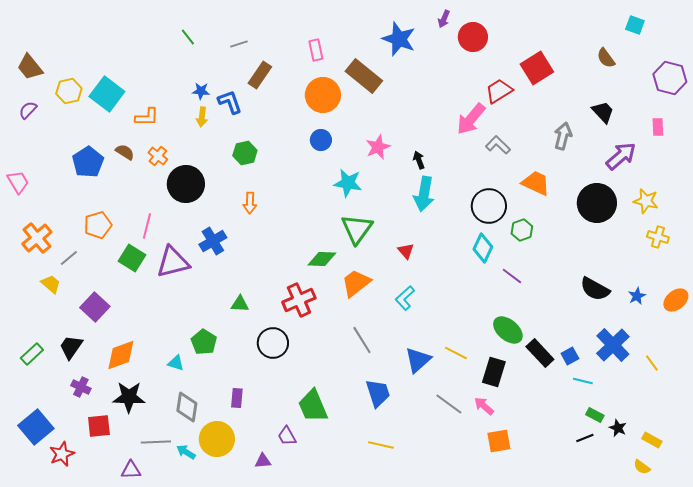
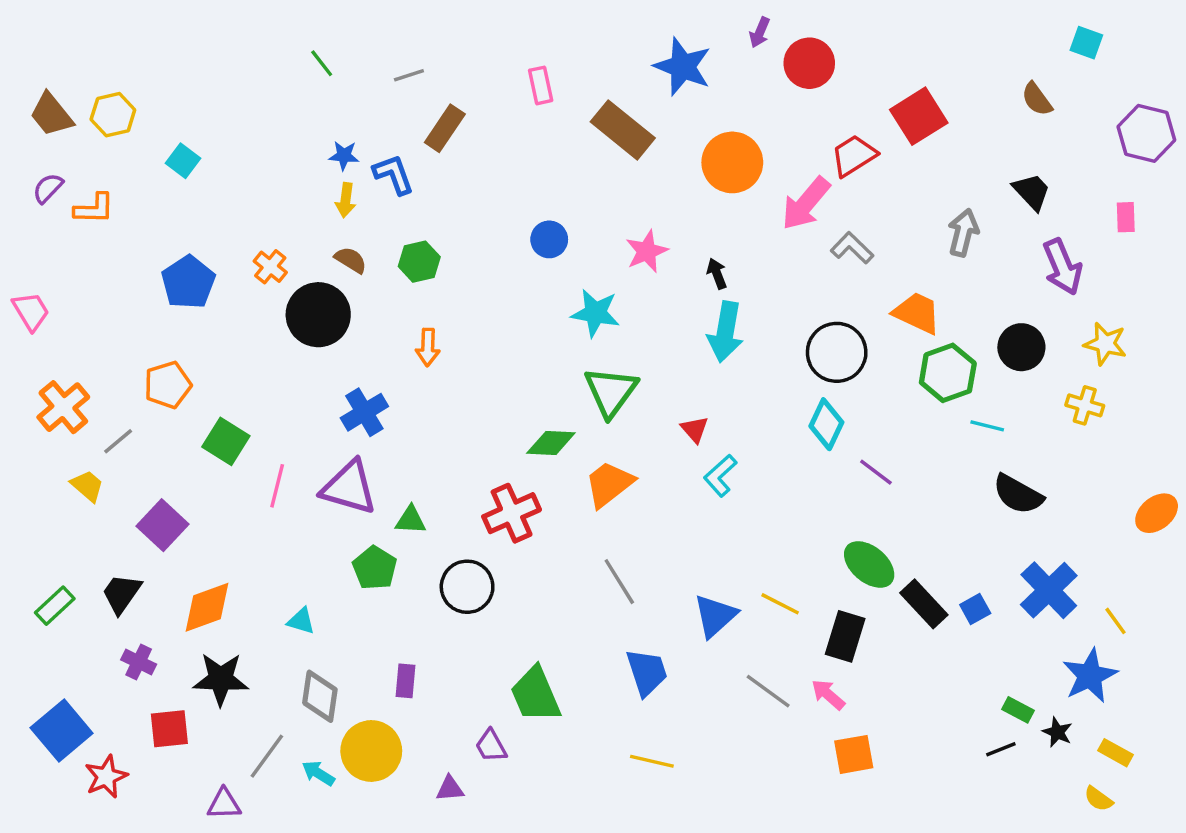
yellow hexagon: (69, 91) -> (113, 115), moved
cyan square: (107, 94) -> (183, 161), size x0.6
orange circle: (323, 95) -> (732, 162), moved
orange L-shape: (147, 117) -> (94, 209), moved
brown semicircle: (125, 152) -> (351, 260), moved
purple arrow: (621, 156) -> (1062, 267), turned 108
blue pentagon: (88, 162) -> (188, 282), moved
black circle: (597, 203) -> (1021, 347), size x0.7
pink line: (147, 226) -> (277, 486), moved
green hexagon: (522, 230) -> (948, 373), moved, size x1.5
yellow cross: (658, 237) -> (1085, 405), moved
purple triangle: (173, 262) -> (349, 488), moved, turned 30
blue star: (637, 296) -> (1090, 676), moved, size x1.8
cyan L-shape: (405, 298) -> (720, 476), moved
green pentagon: (204, 342) -> (375, 568), moved
cyan line: (583, 381) -> (987, 426), moved
gray line: (156, 442) -> (267, 756), turned -52

